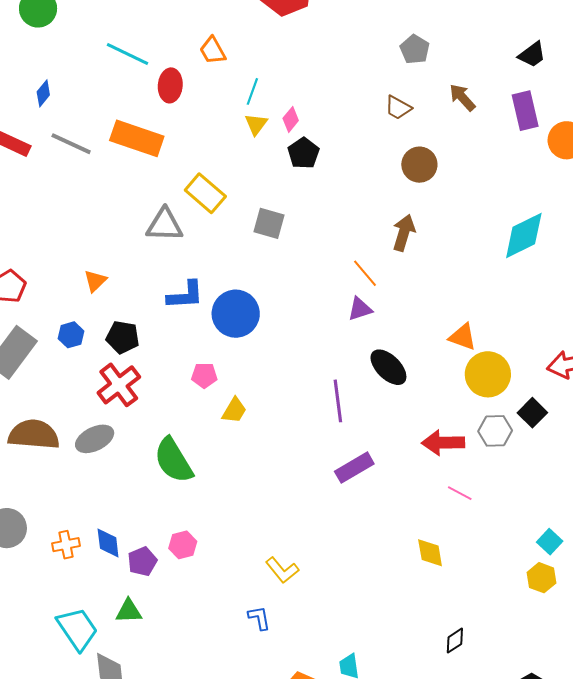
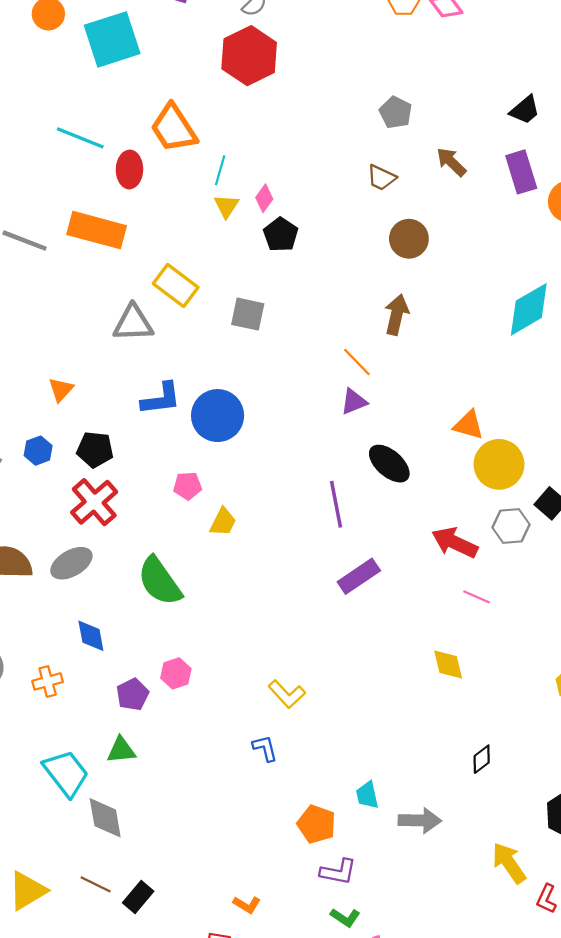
orange trapezoid: (213, 51) -> (174, 128), size x1.6
red arrow: (443, 443) -> (455, 543), turned 30
blue diamond: (108, 543) -> (91, 636), moved

